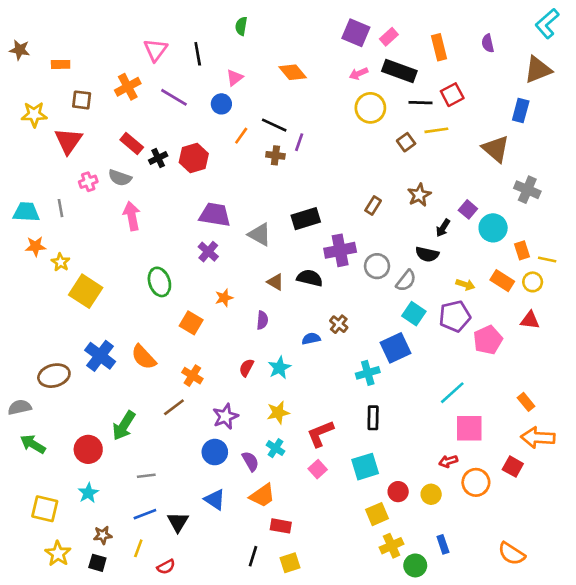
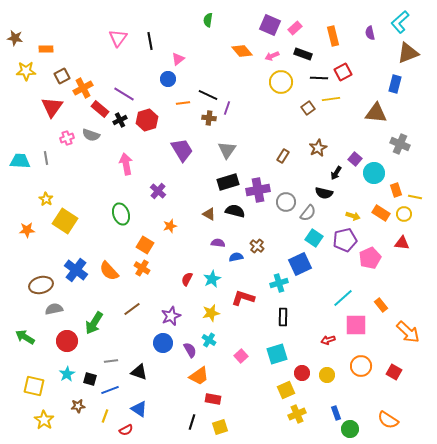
cyan L-shape: (547, 24) -> (400, 22), moved
green semicircle: (241, 26) -> (208, 20), moved
black rectangle: (399, 71) -> (303, 54), size x0.7
orange diamond: (293, 72) -> (242, 51), moved
orange cross: (128, 87) -> (83, 88), moved
purple line: (174, 97) -> (124, 94), moved
brown square: (82, 100) -> (62, 76), turned -35
yellow star: (34, 114) -> (26, 71), moved
orange line: (241, 136) -> (183, 103), turned 48
brown triangle: (496, 149) -> (376, 113), turned -35
purple trapezoid: (215, 215) -> (182, 150), moved, turned 50
pink arrow: (132, 216) -> (126, 164), moved
black rectangle: (306, 219) -> (228, 182), moved
gray triangle: (260, 234) -> (227, 150), moved, turned 36
orange star: (35, 246) -> (27, 230), moved
purple semicircle: (262, 320) -> (218, 243), moved, turned -88
orange cross: (192, 376) -> (142, 268), moved
orange rectangle: (526, 402) -> (381, 305), moved
gray semicircle: (20, 407) -> (54, 309), moved
red L-shape: (320, 434) -> (243, 298), moved, turned 40
orange arrow: (538, 438) -> (408, 332), turned -140
red arrow: (448, 461) -> (328, 340), moved
red square: (513, 467) -> (394, 372), moved
blue triangle: (215, 500) -> (139, 409), moved
black triangle: (178, 522) -> (139, 372), moved, turned -42
black square: (97, 563) -> (90, 379), moved
green circle: (415, 565) -> (350, 429), moved

